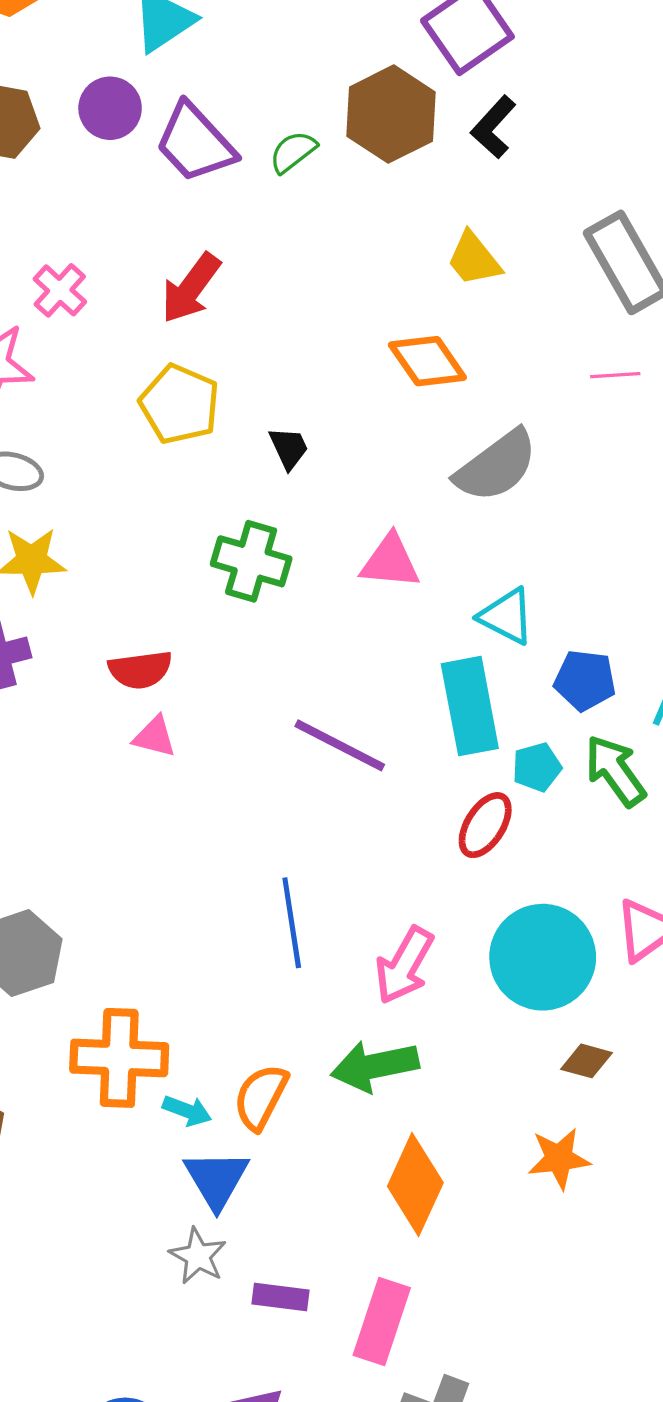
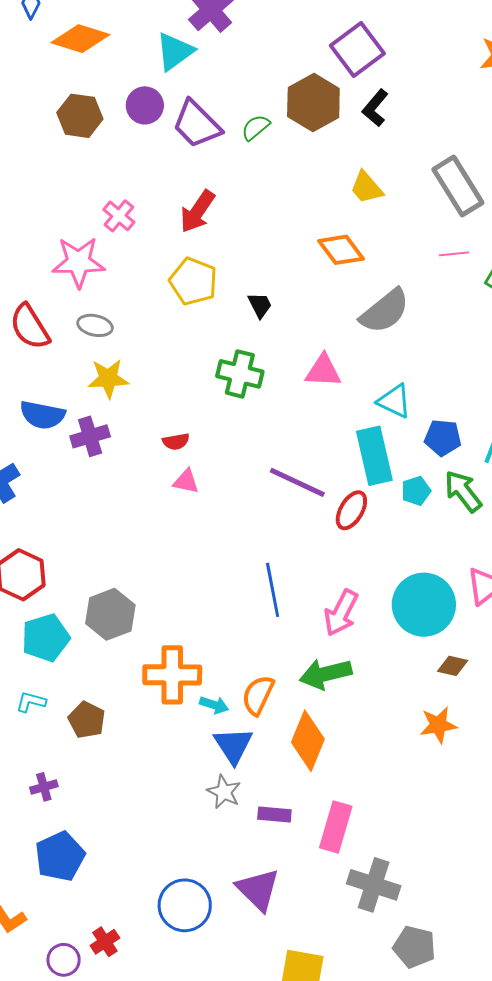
red semicircle: (140, 670) -> (176, 442), size x0.7
red ellipse: (485, 825) -> (351, 510), moved
orange diamond: (415, 1184) -> (308, 741), moved

